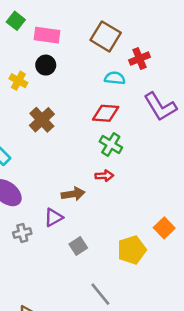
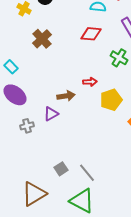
green cross: (111, 144) -> (119, 58), moved
gray square: (78, 246) -> (61, 169), moved
yellow pentagon: (132, 250) -> (111, 100), moved

